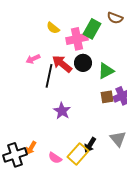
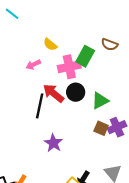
yellow semicircle: (53, 28) -> (50, 44), moved
pink arrow: (33, 59) -> (33, 65), moved
brown square: (107, 97) -> (101, 128), turned 32

